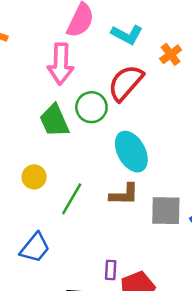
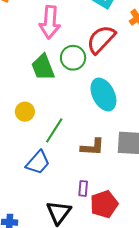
brown L-shape: (124, 194) -> (92, 147), moved
blue trapezoid: (35, 248) -> (38, 162), moved

